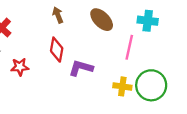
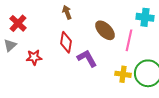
brown ellipse: (102, 20) -> (105, 30), moved
purple L-shape: (81, 68) -> (87, 58), turned 45

